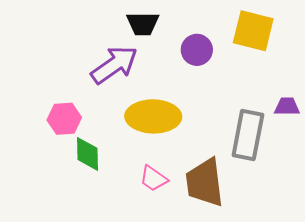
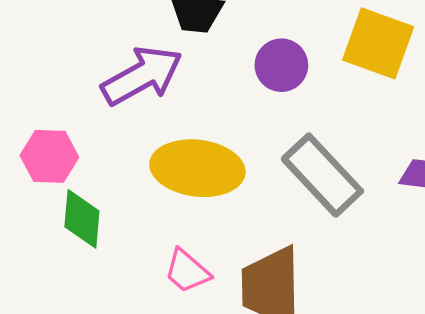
gray rectangle: (248, 135) -> (322, 175), moved, turned -60

